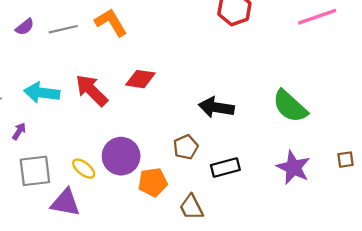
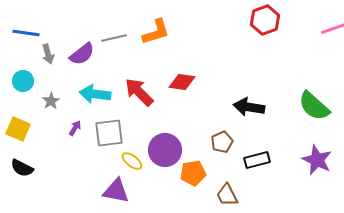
orange L-shape: (111, 22) -> (156, 32), turned 104
purple semicircle: (25, 27) -> (82, 54), moved, size x1.5
gray square: (35, 171) -> (109, 133), moved

